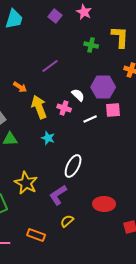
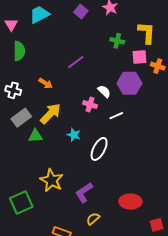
cyan trapezoid: (14, 19) -> (39, 15), turned -135
yellow arrow: (39, 107) -> (51, 114), moved, turned 65
pink square: (113, 110) -> (140, 57), moved
white ellipse: (73, 166) -> (99, 149), moved

